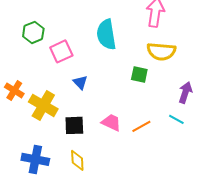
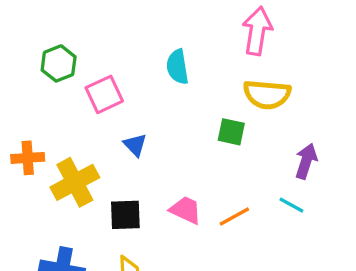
cyan semicircle: (106, 34) -> (177, 67), size x0.7
orange cross: (14, 90) -> (28, 158), turned -36
yellow cross: (43, 105) -> (75, 182), turned 32

